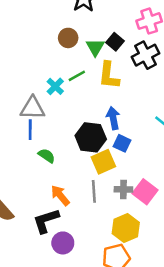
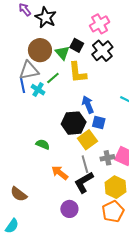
brown circle: (68, 38) -> (40, 50), size x1.5
gray triangle: (33, 108) -> (29, 70), moved
blue line: (30, 130) -> (22, 85), moved
black L-shape: (46, 221) -> (84, 182), moved

